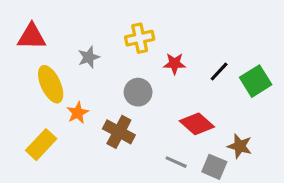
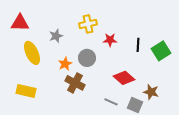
black line: (219, 71) -> (138, 45), turned -40
orange star: (78, 113) -> (65, 64), moved
yellow rectangle: (41, 145) -> (26, 91), turned 60

